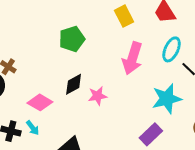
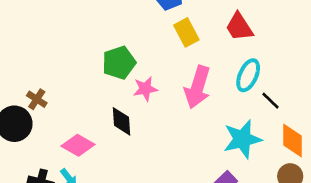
black diamond: (74, 84) -> (122, 121), turned -65
pink star: (98, 96) -> (145, 89), moved

